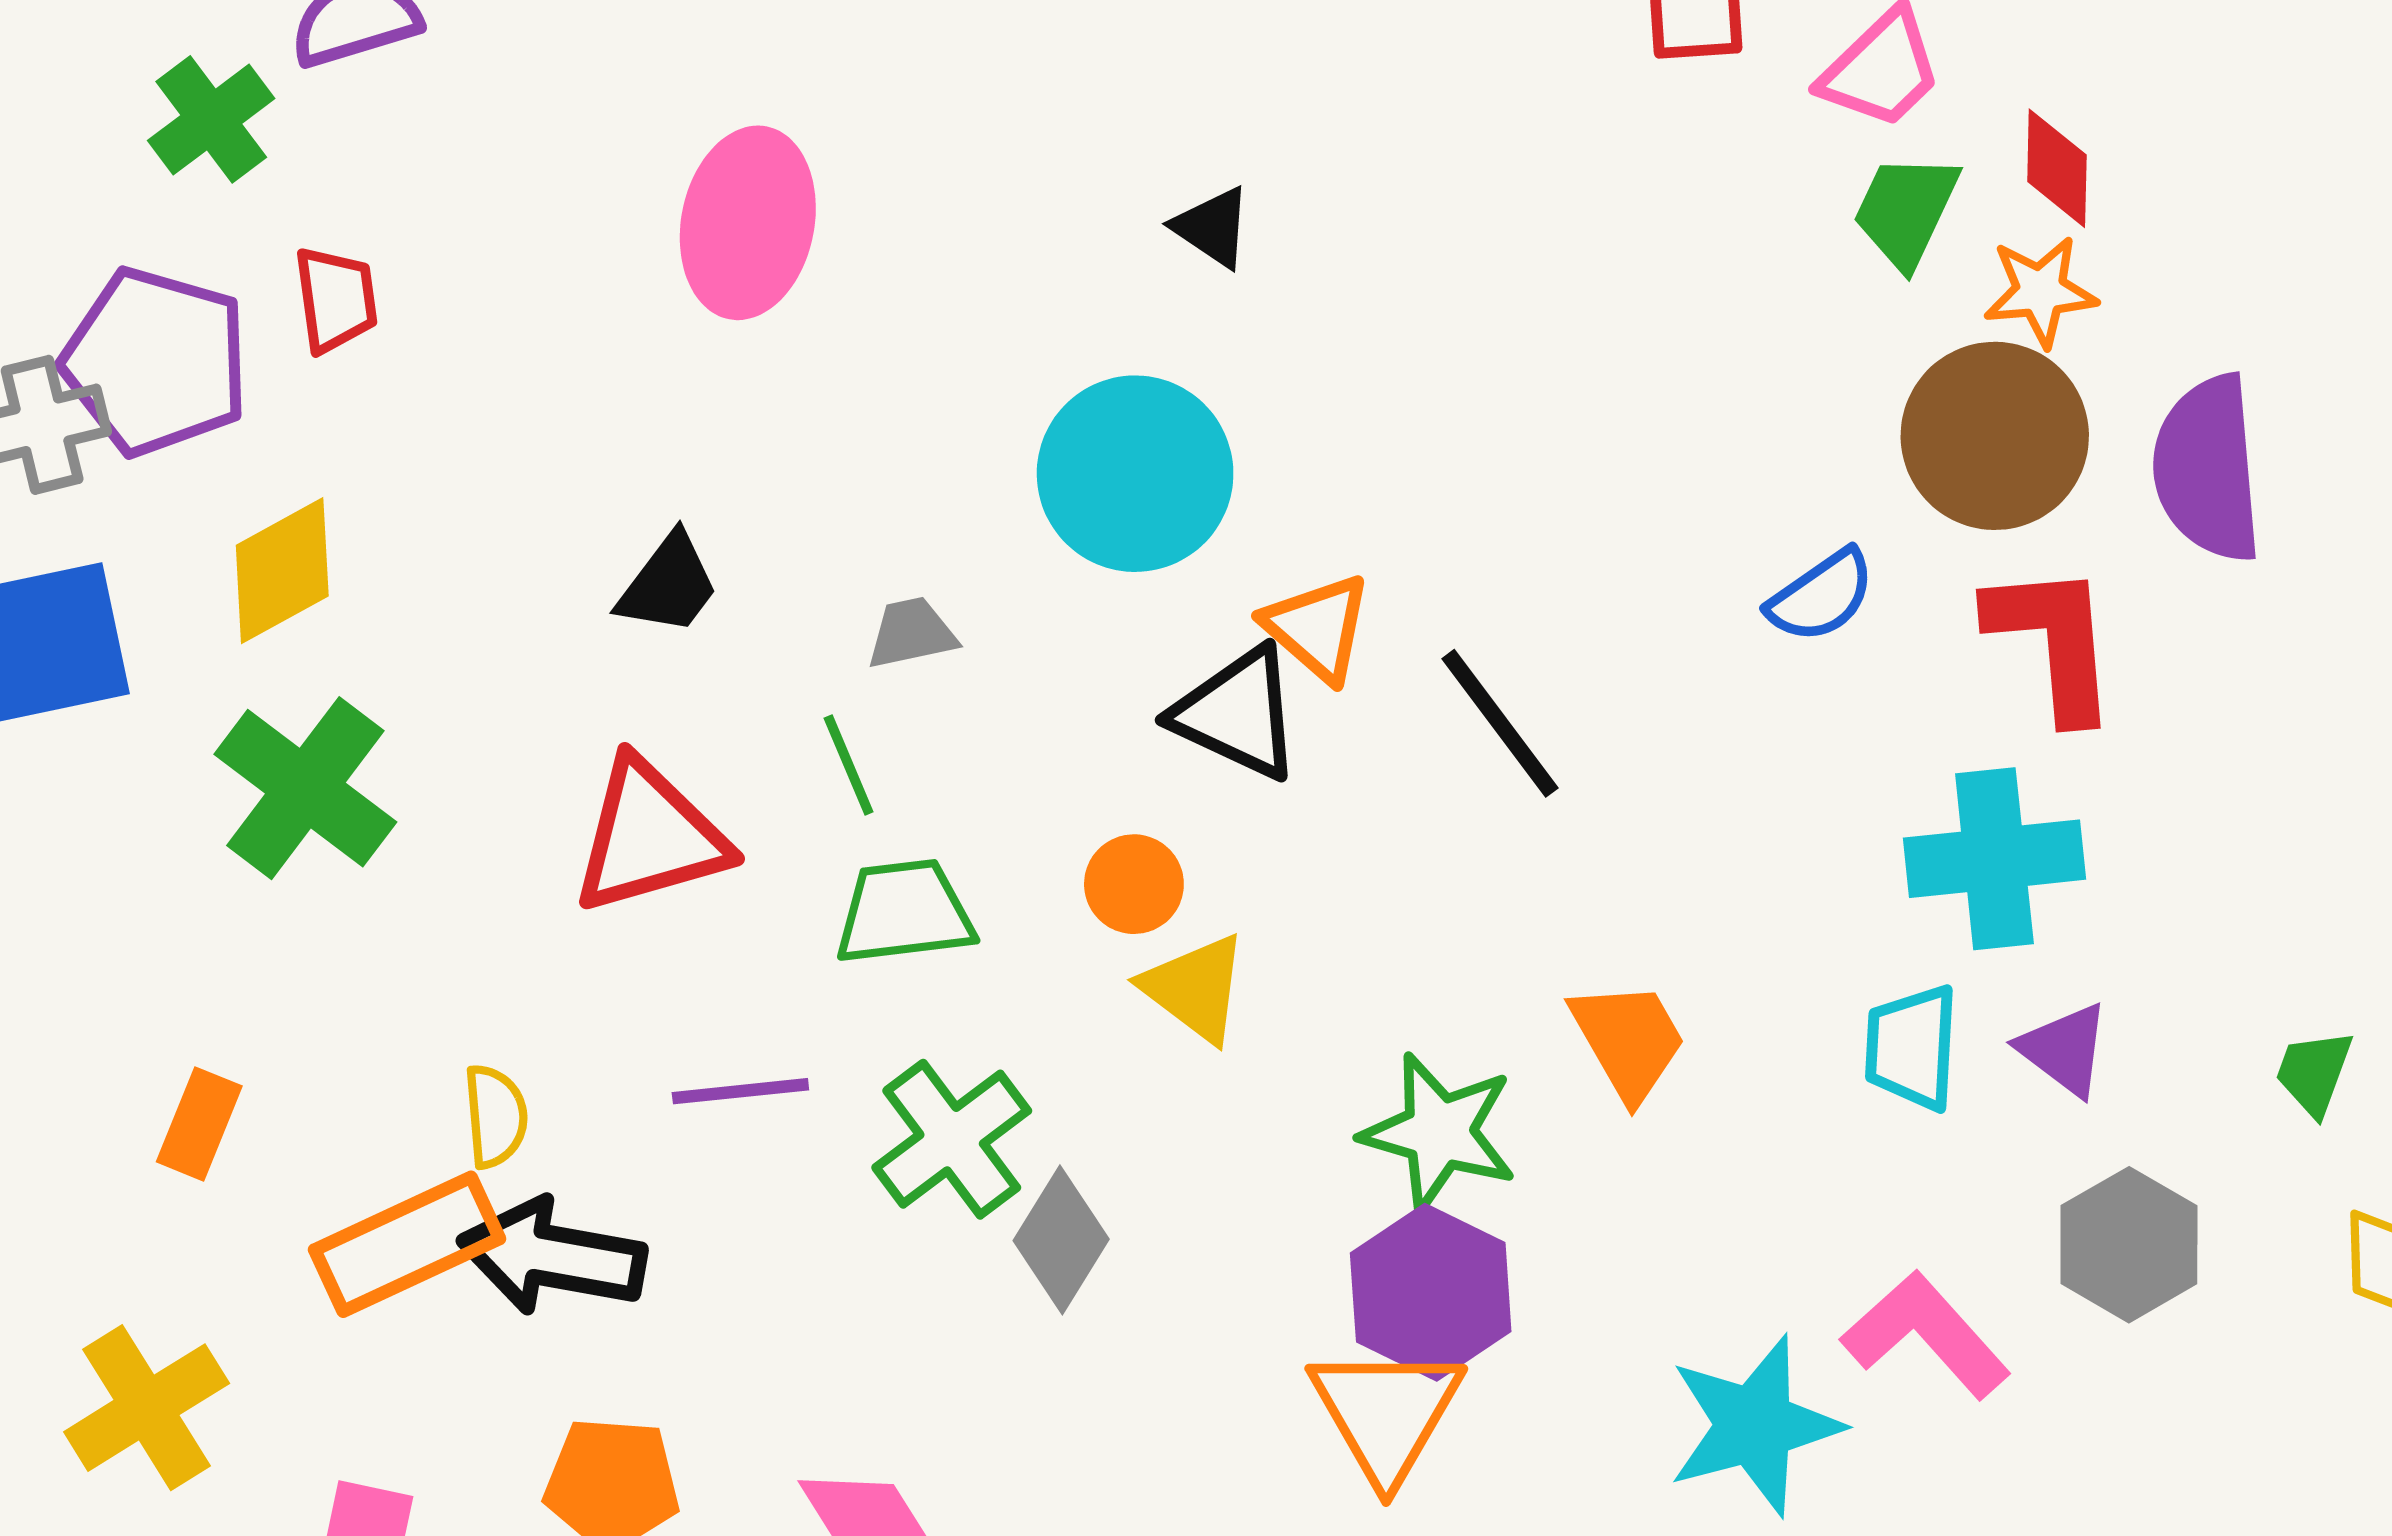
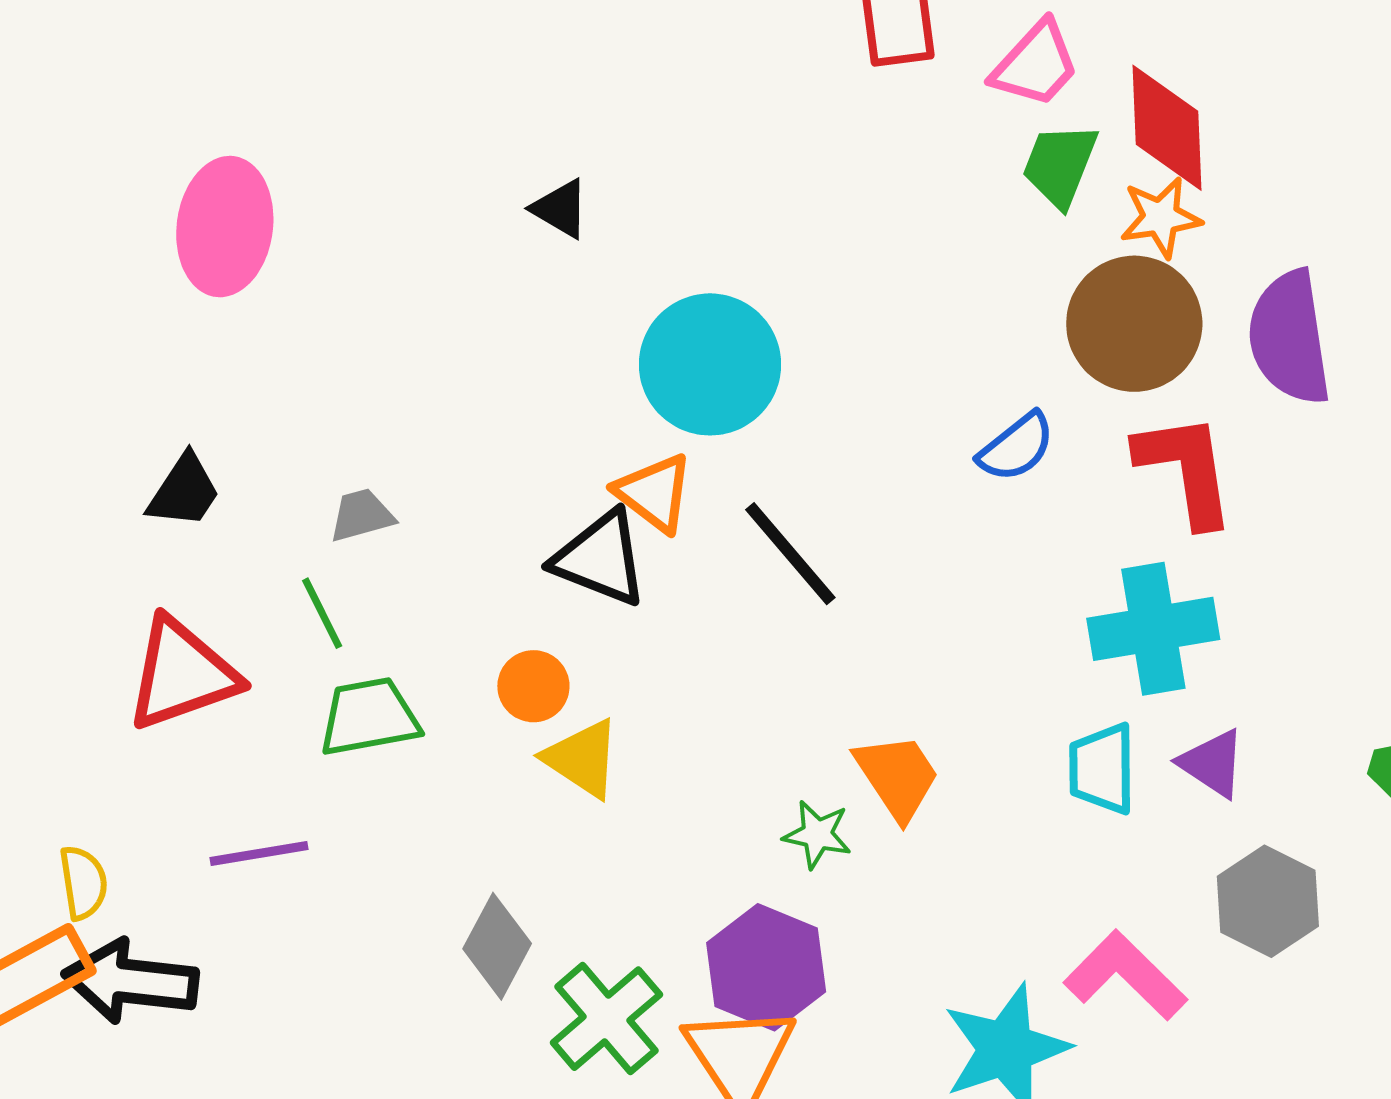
red diamond: (2057, 168) -> (1167, 128), size x1.5
cyan circle: (1135, 474) -> (710, 364), moved
green star: (1439, 1132) -> (817, 834), moved, size x0.6
green cross: (952, 1139) -> (606, 1019), moved

